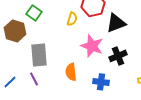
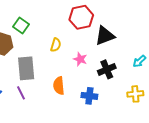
yellow semicircle: (72, 19) -> (56, 45), moved
pink star: (92, 46) -> (80, 59), size x0.6

